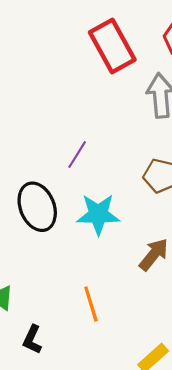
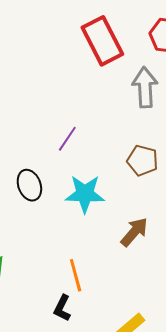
black ellipse: (37, 207) -> (29, 185), size x0.7
black L-shape: (32, 339) -> (62, 308), moved

